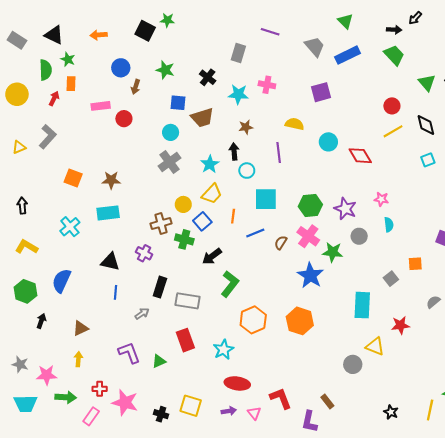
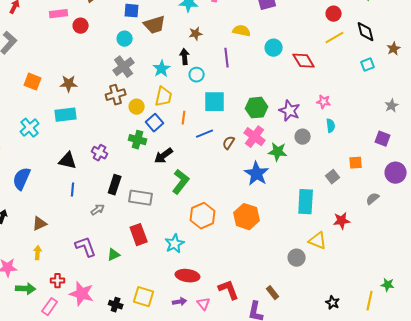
yellow trapezoid: (212, 194) -> (164, 97), turned -30
brown cross: (161, 224) -> (116, 95), moved

